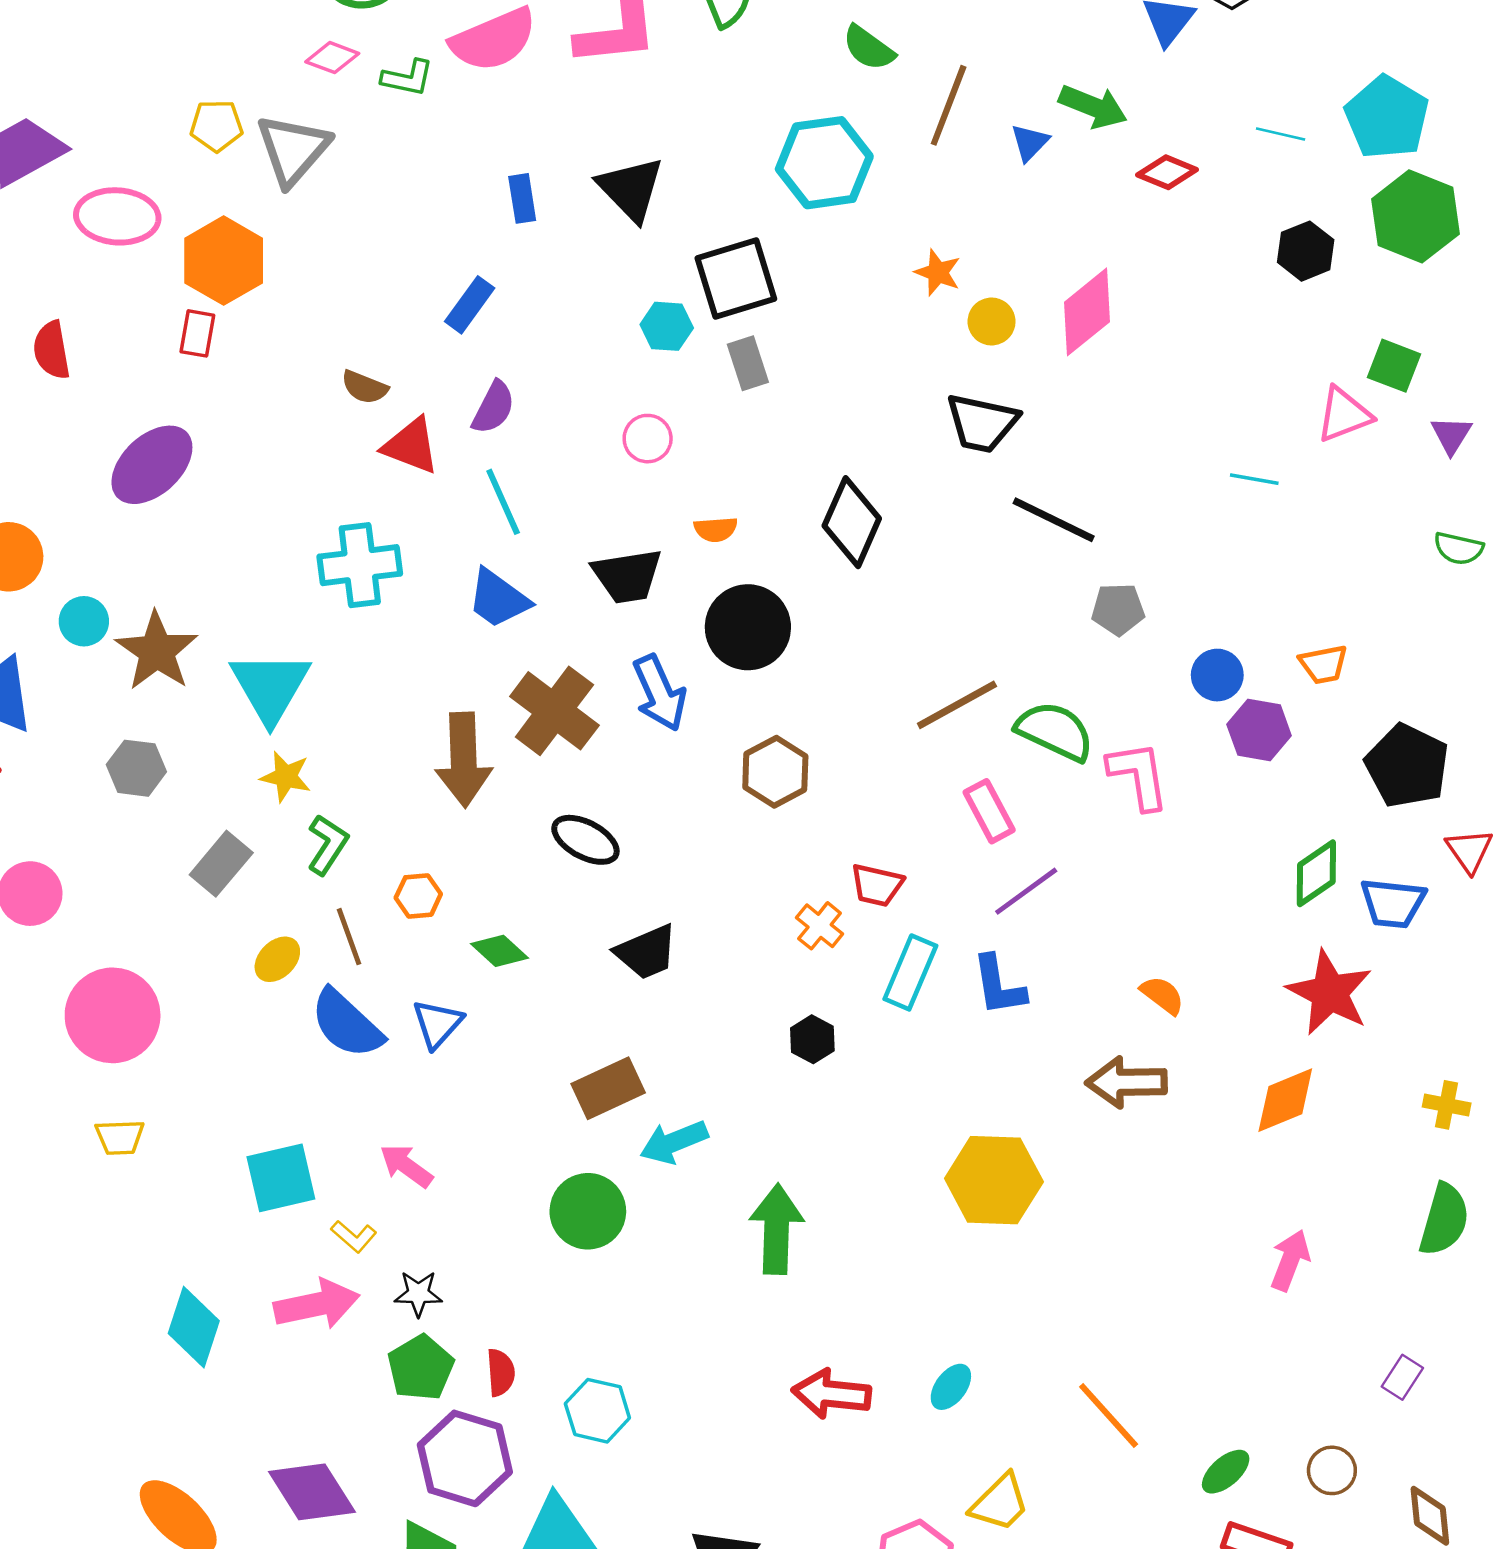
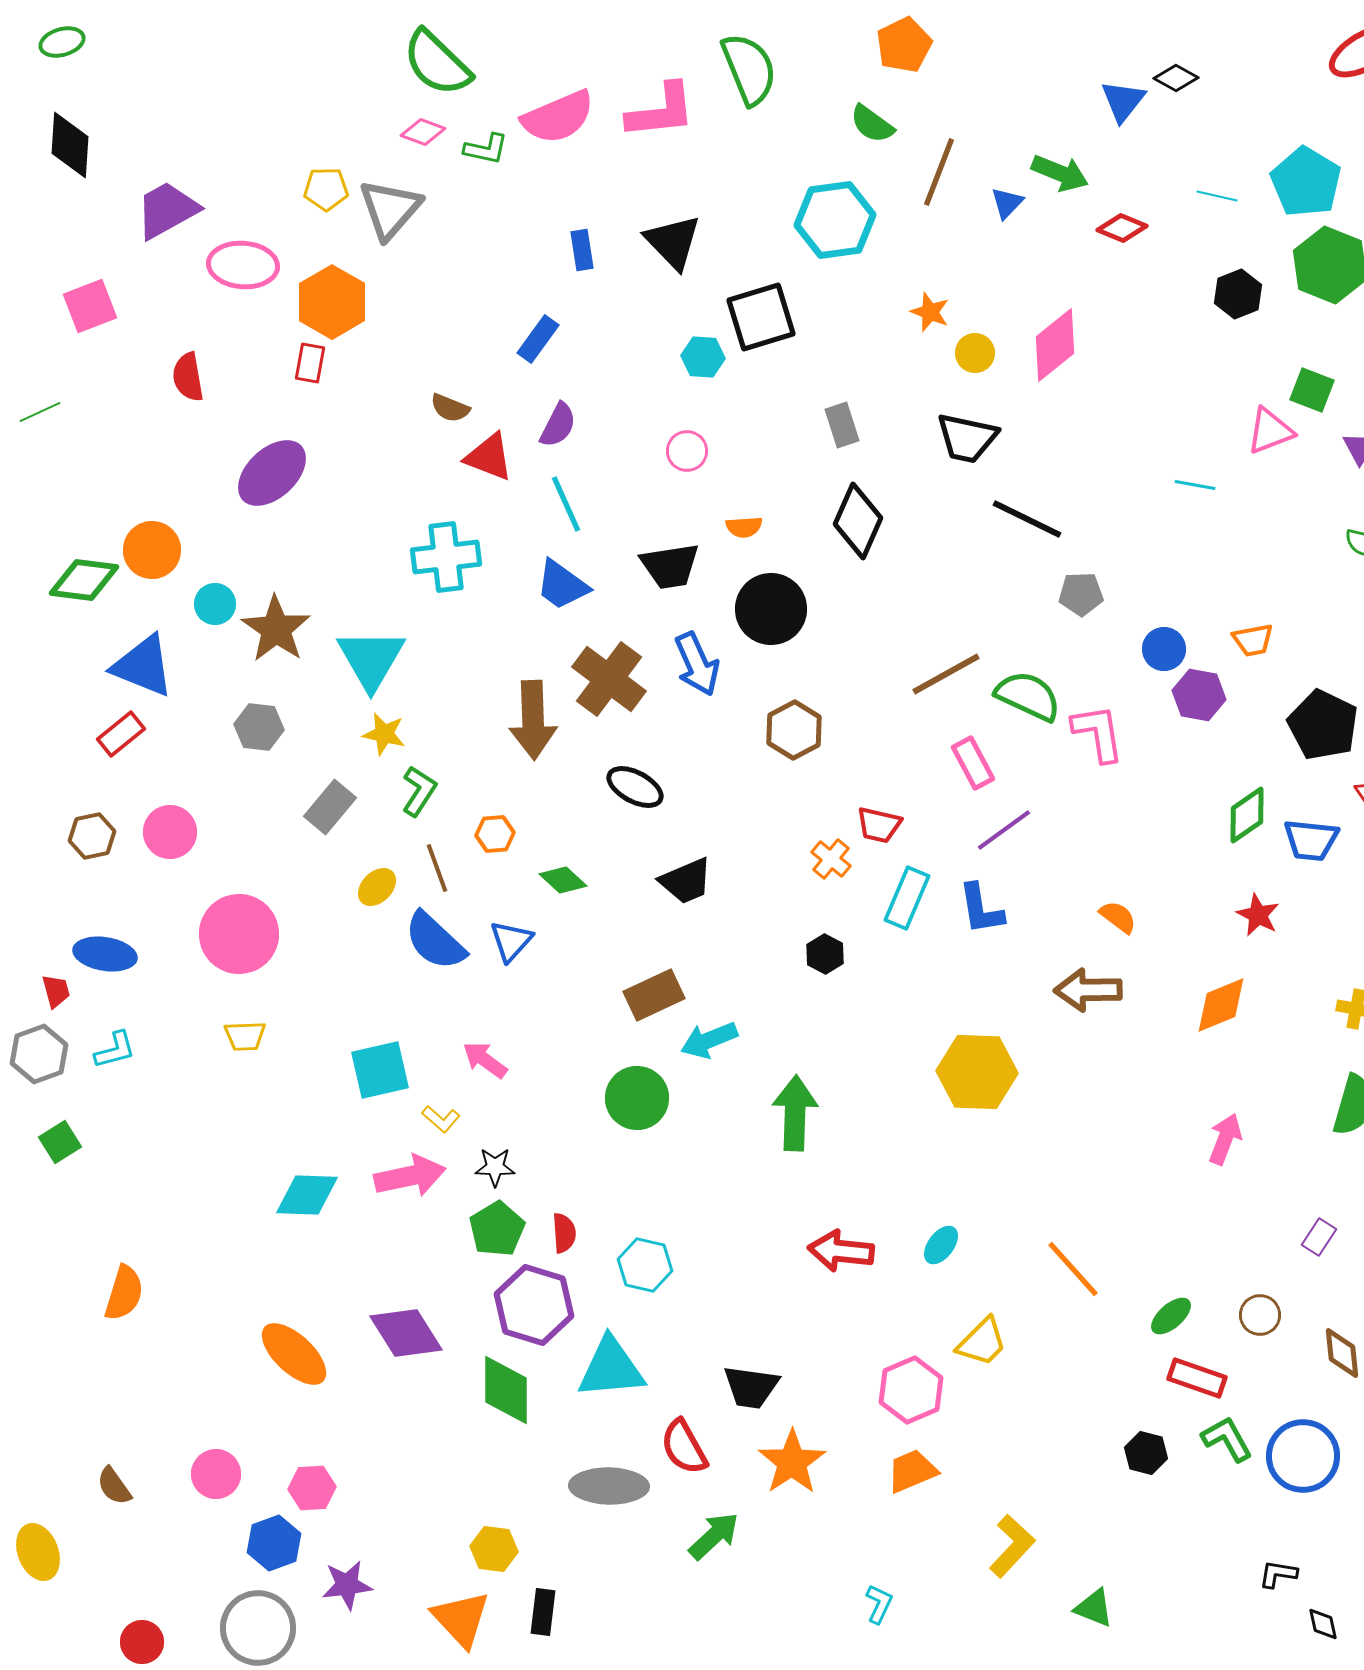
gray rectangle: (748, 363) -> (842, 425), moved
red star: (1330, 993) -> (1258, 915), size x0.6
cyan diamond: (194, 1327) -> (307, 1195), turned 74

